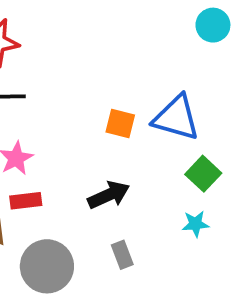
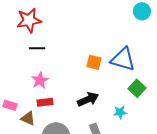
cyan star: (196, 224) -> (120, 112), moved

